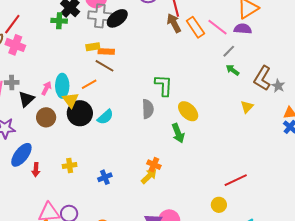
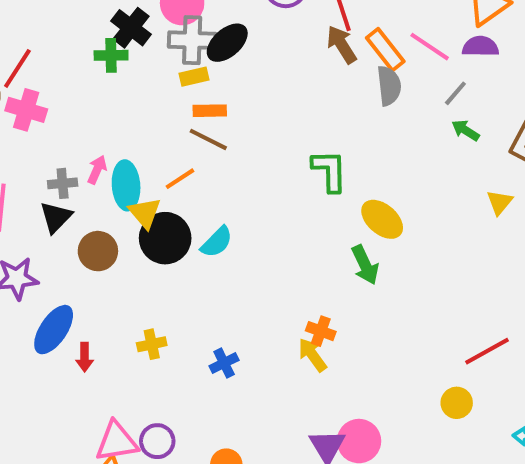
yellow rectangle: (93, 47) -> (194, 77), moved
gray cross: (12, 82) -> (63, 183), moved
pink arrow: (46, 88) -> (97, 170), moved
gray semicircle: (148, 109) -> (389, 86), moved
yellow arrow: (149, 176) -> (312, 355), turned -78

